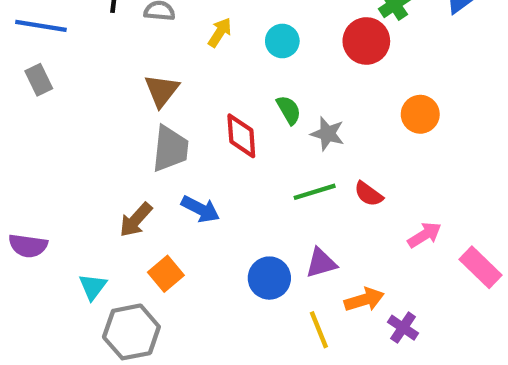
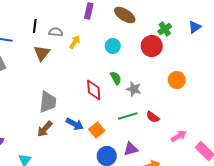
yellow arrow: (220, 32) -> (75, 42), moved
brown triangle: (162, 91) -> (42, 53), moved
gray trapezoid: (170, 149) -> (48, 102), moved
orange square: (166, 274) -> (97, 130), moved

